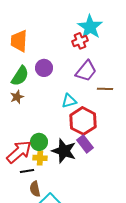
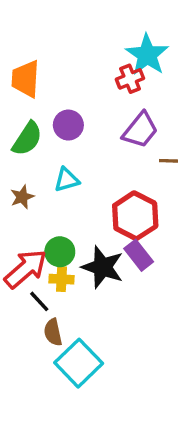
brown star: (17, 97) -> (22, 197), moved
cyan triangle: (69, 101) -> (67, 180), moved
black line: (27, 171) -> (39, 301), turned 56

